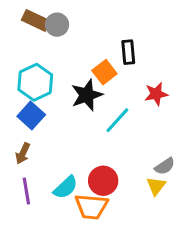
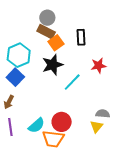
brown rectangle: (36, 20) -> (46, 32), moved
gray circle: (57, 25) -> (47, 18), moved
orange square: (104, 72) -> (56, 43), moved
gray semicircle: (165, 166) -> (103, 114), turned -144

